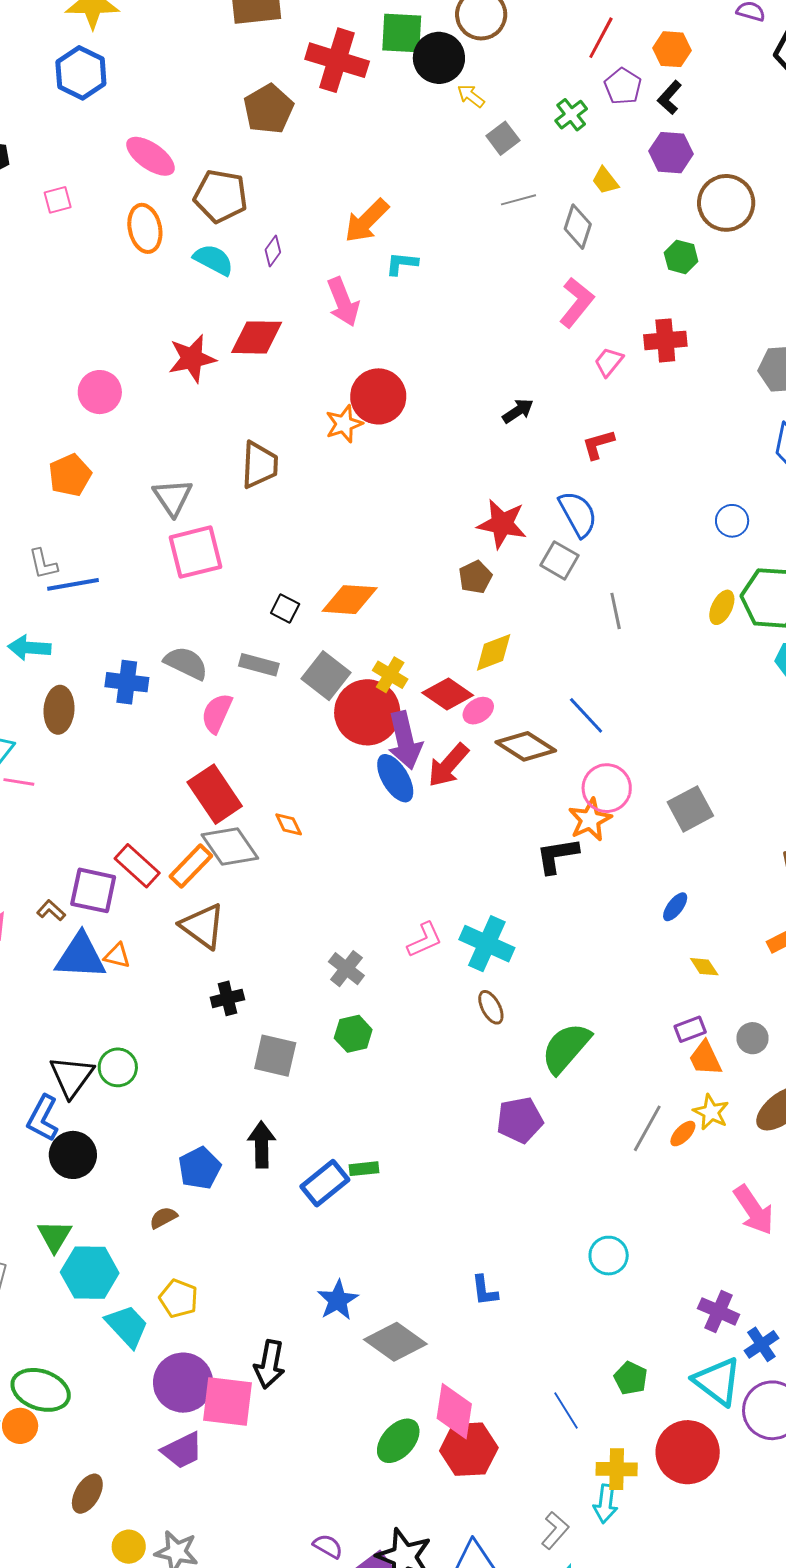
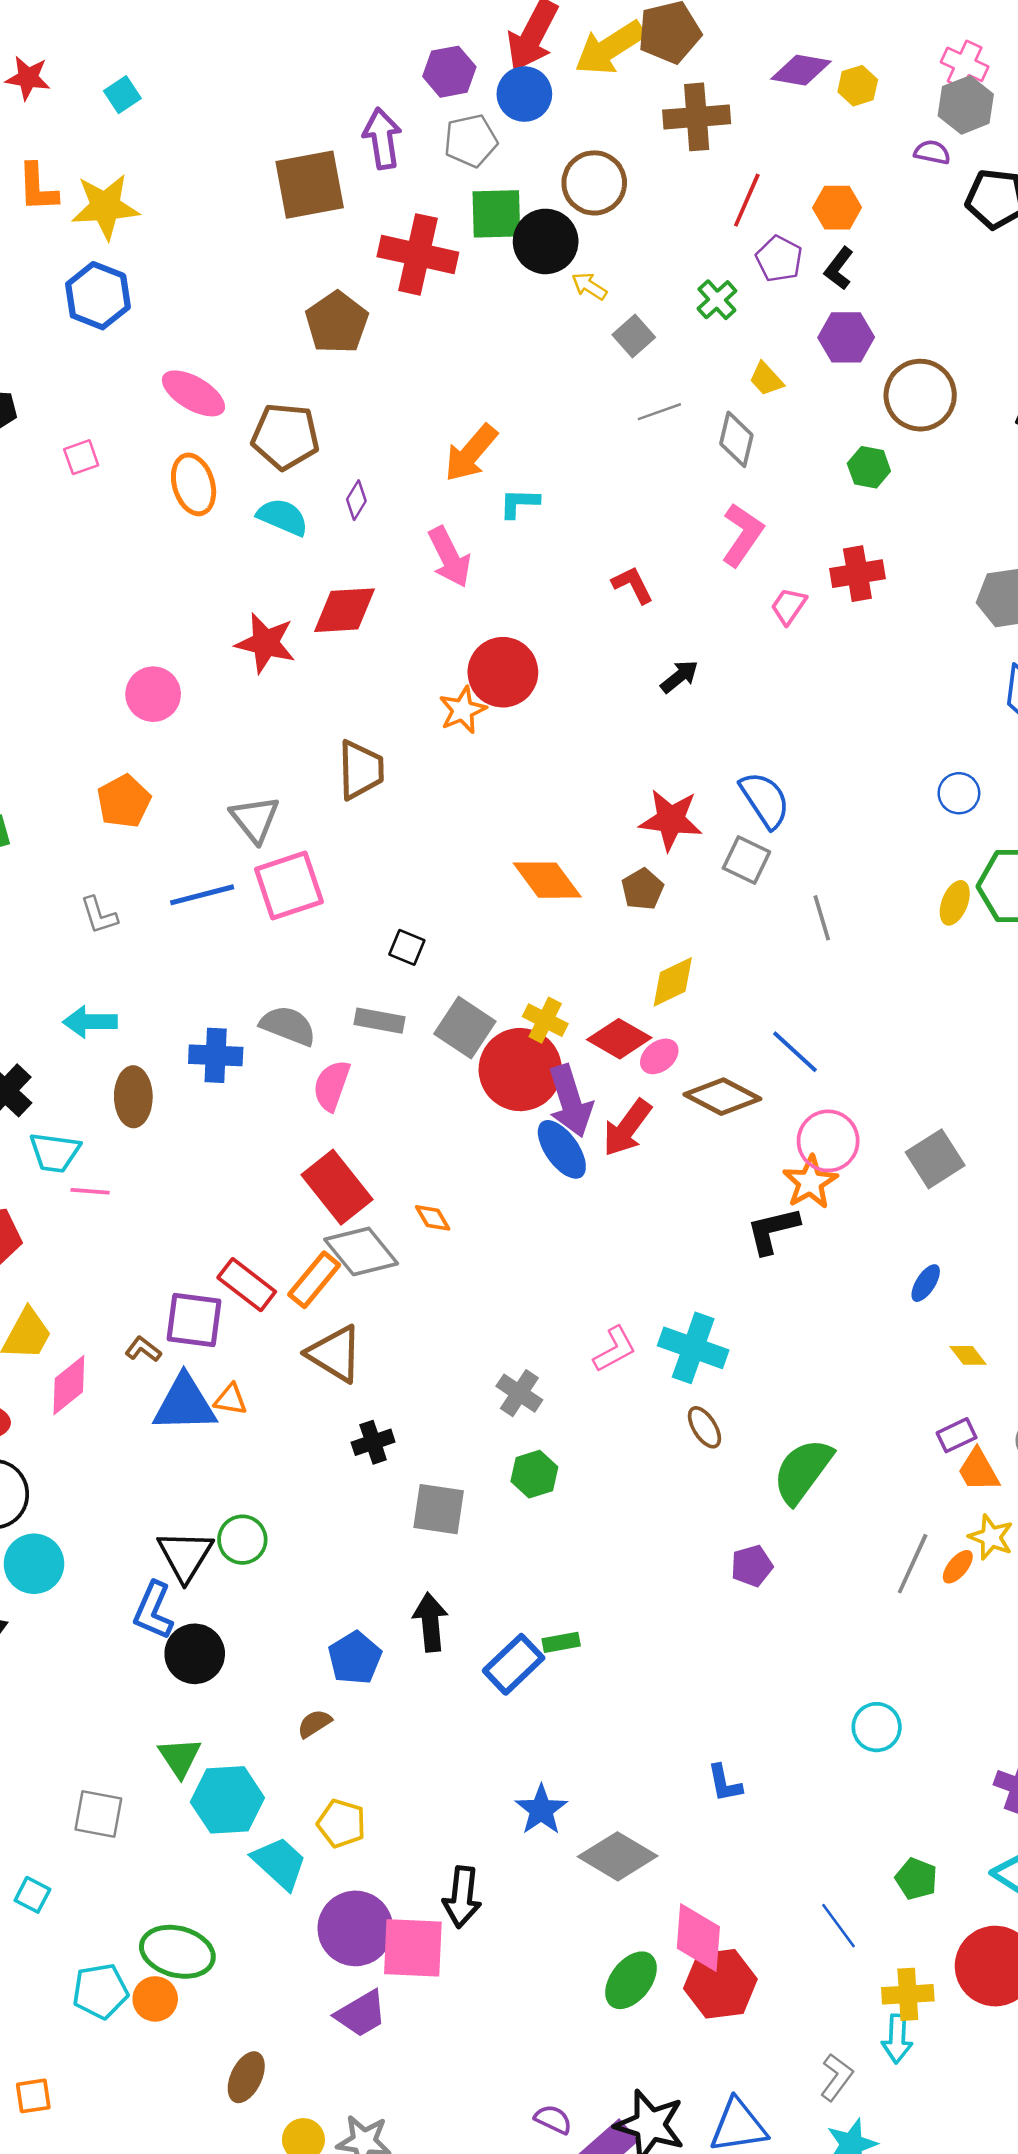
red star: (192, 359) -> (265, 643), turned 30
red L-shape: (598, 444) -> (633, 585), moved, turned 84
blue line: (73, 584) -> (202, 895), moved
orange diamond: (350, 600) -> (547, 880), moved, turned 54
purple pentagon: (520, 1120) -> (752, 1566), size x0.7

